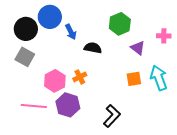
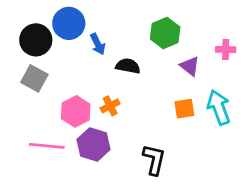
black L-shape: (112, 116) -> (154, 160), turned -30

